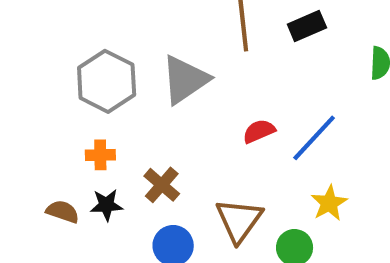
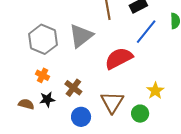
red semicircle: (259, 131) -> (119, 58), size x1.8
blue line: (314, 138) -> (146, 32), moved
orange cross: (100, 155) -> (43, 75), turned 32

